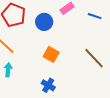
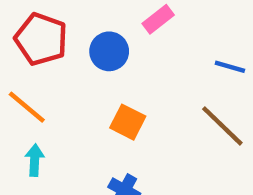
blue line: (95, 16) -> (230, 67), moved

